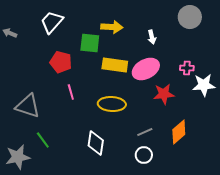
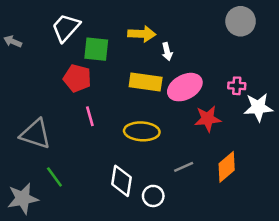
white arrow: (152, 37) -> (167, 52), moved
green square: (90, 43) -> (96, 49), moved
white circle: (144, 155) -> (153, 196), moved

